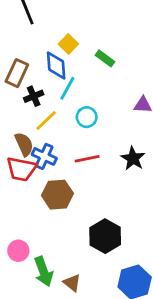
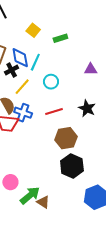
green rectangle: (105, 58) -> (60, 38), turned -48
blue diamond: (56, 66) -> (20, 58), moved
brown hexagon: (57, 195) -> (66, 138), moved
green arrow: (44, 272) -> (30, 195), turned -105
brown triangle: (72, 283) -> (43, 202), moved

